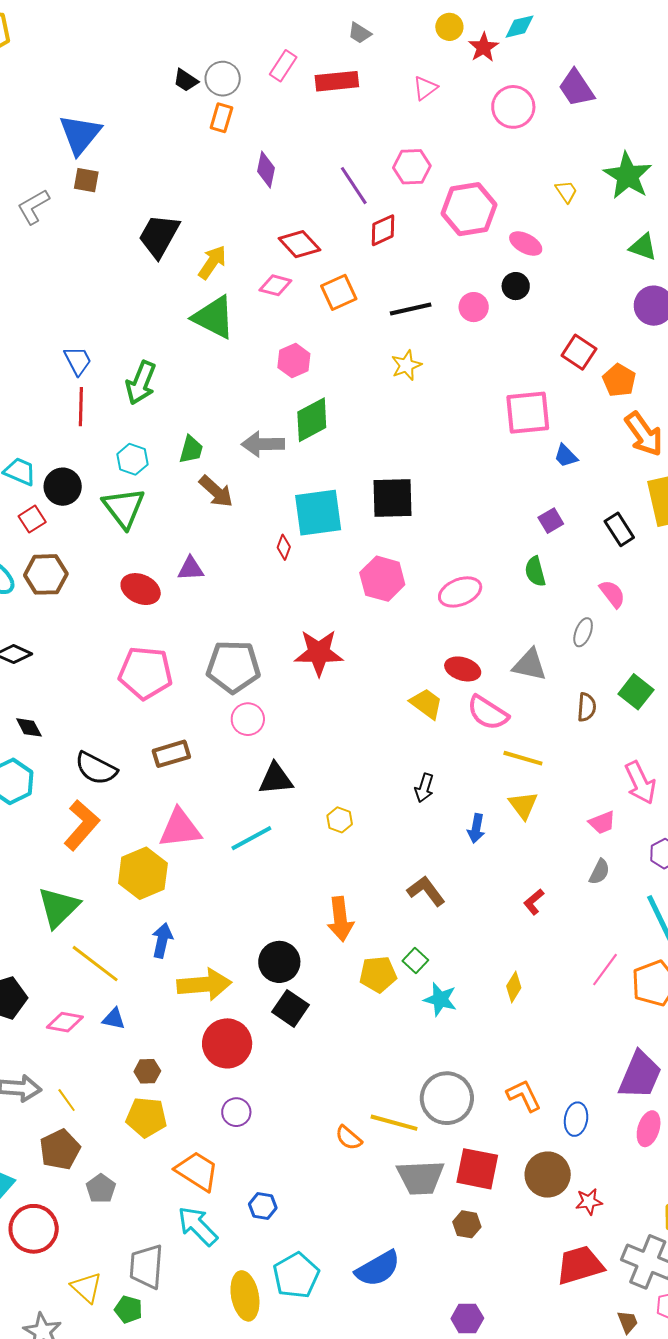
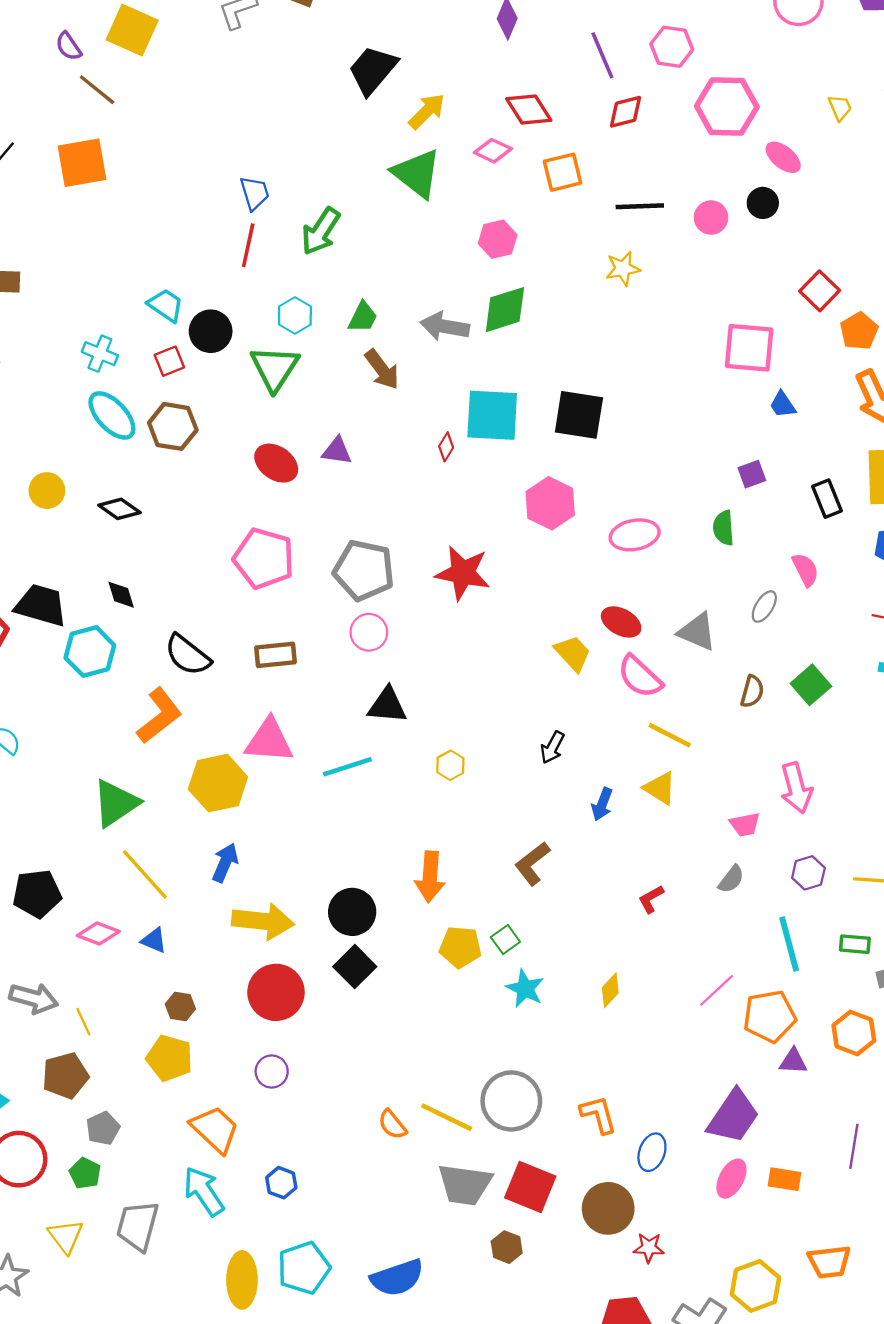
yellow triangle: (523, 805) -> (660, 788), turned -32
brown L-shape: (426, 891) -> (532, 864), turned -102
green pentagon: (128, 1309) -> (85, 1173), moved

